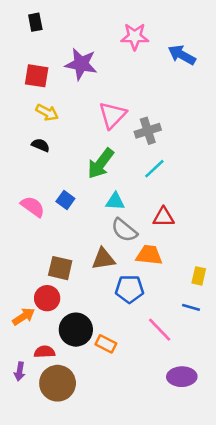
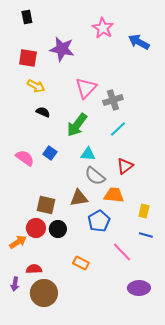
pink star: (135, 37) -> (103, 28), turned 30
black semicircle: (41, 145) -> (43, 112), moved
red triangle: (163, 217) -> (125, 166), turned -36
yellow rectangle: (199, 276) -> (144, 211), moved
blue pentagon: (129, 289) -> (99, 221), turned -30
black circle: (76, 330) -> (58, 229), moved, size x0.7

